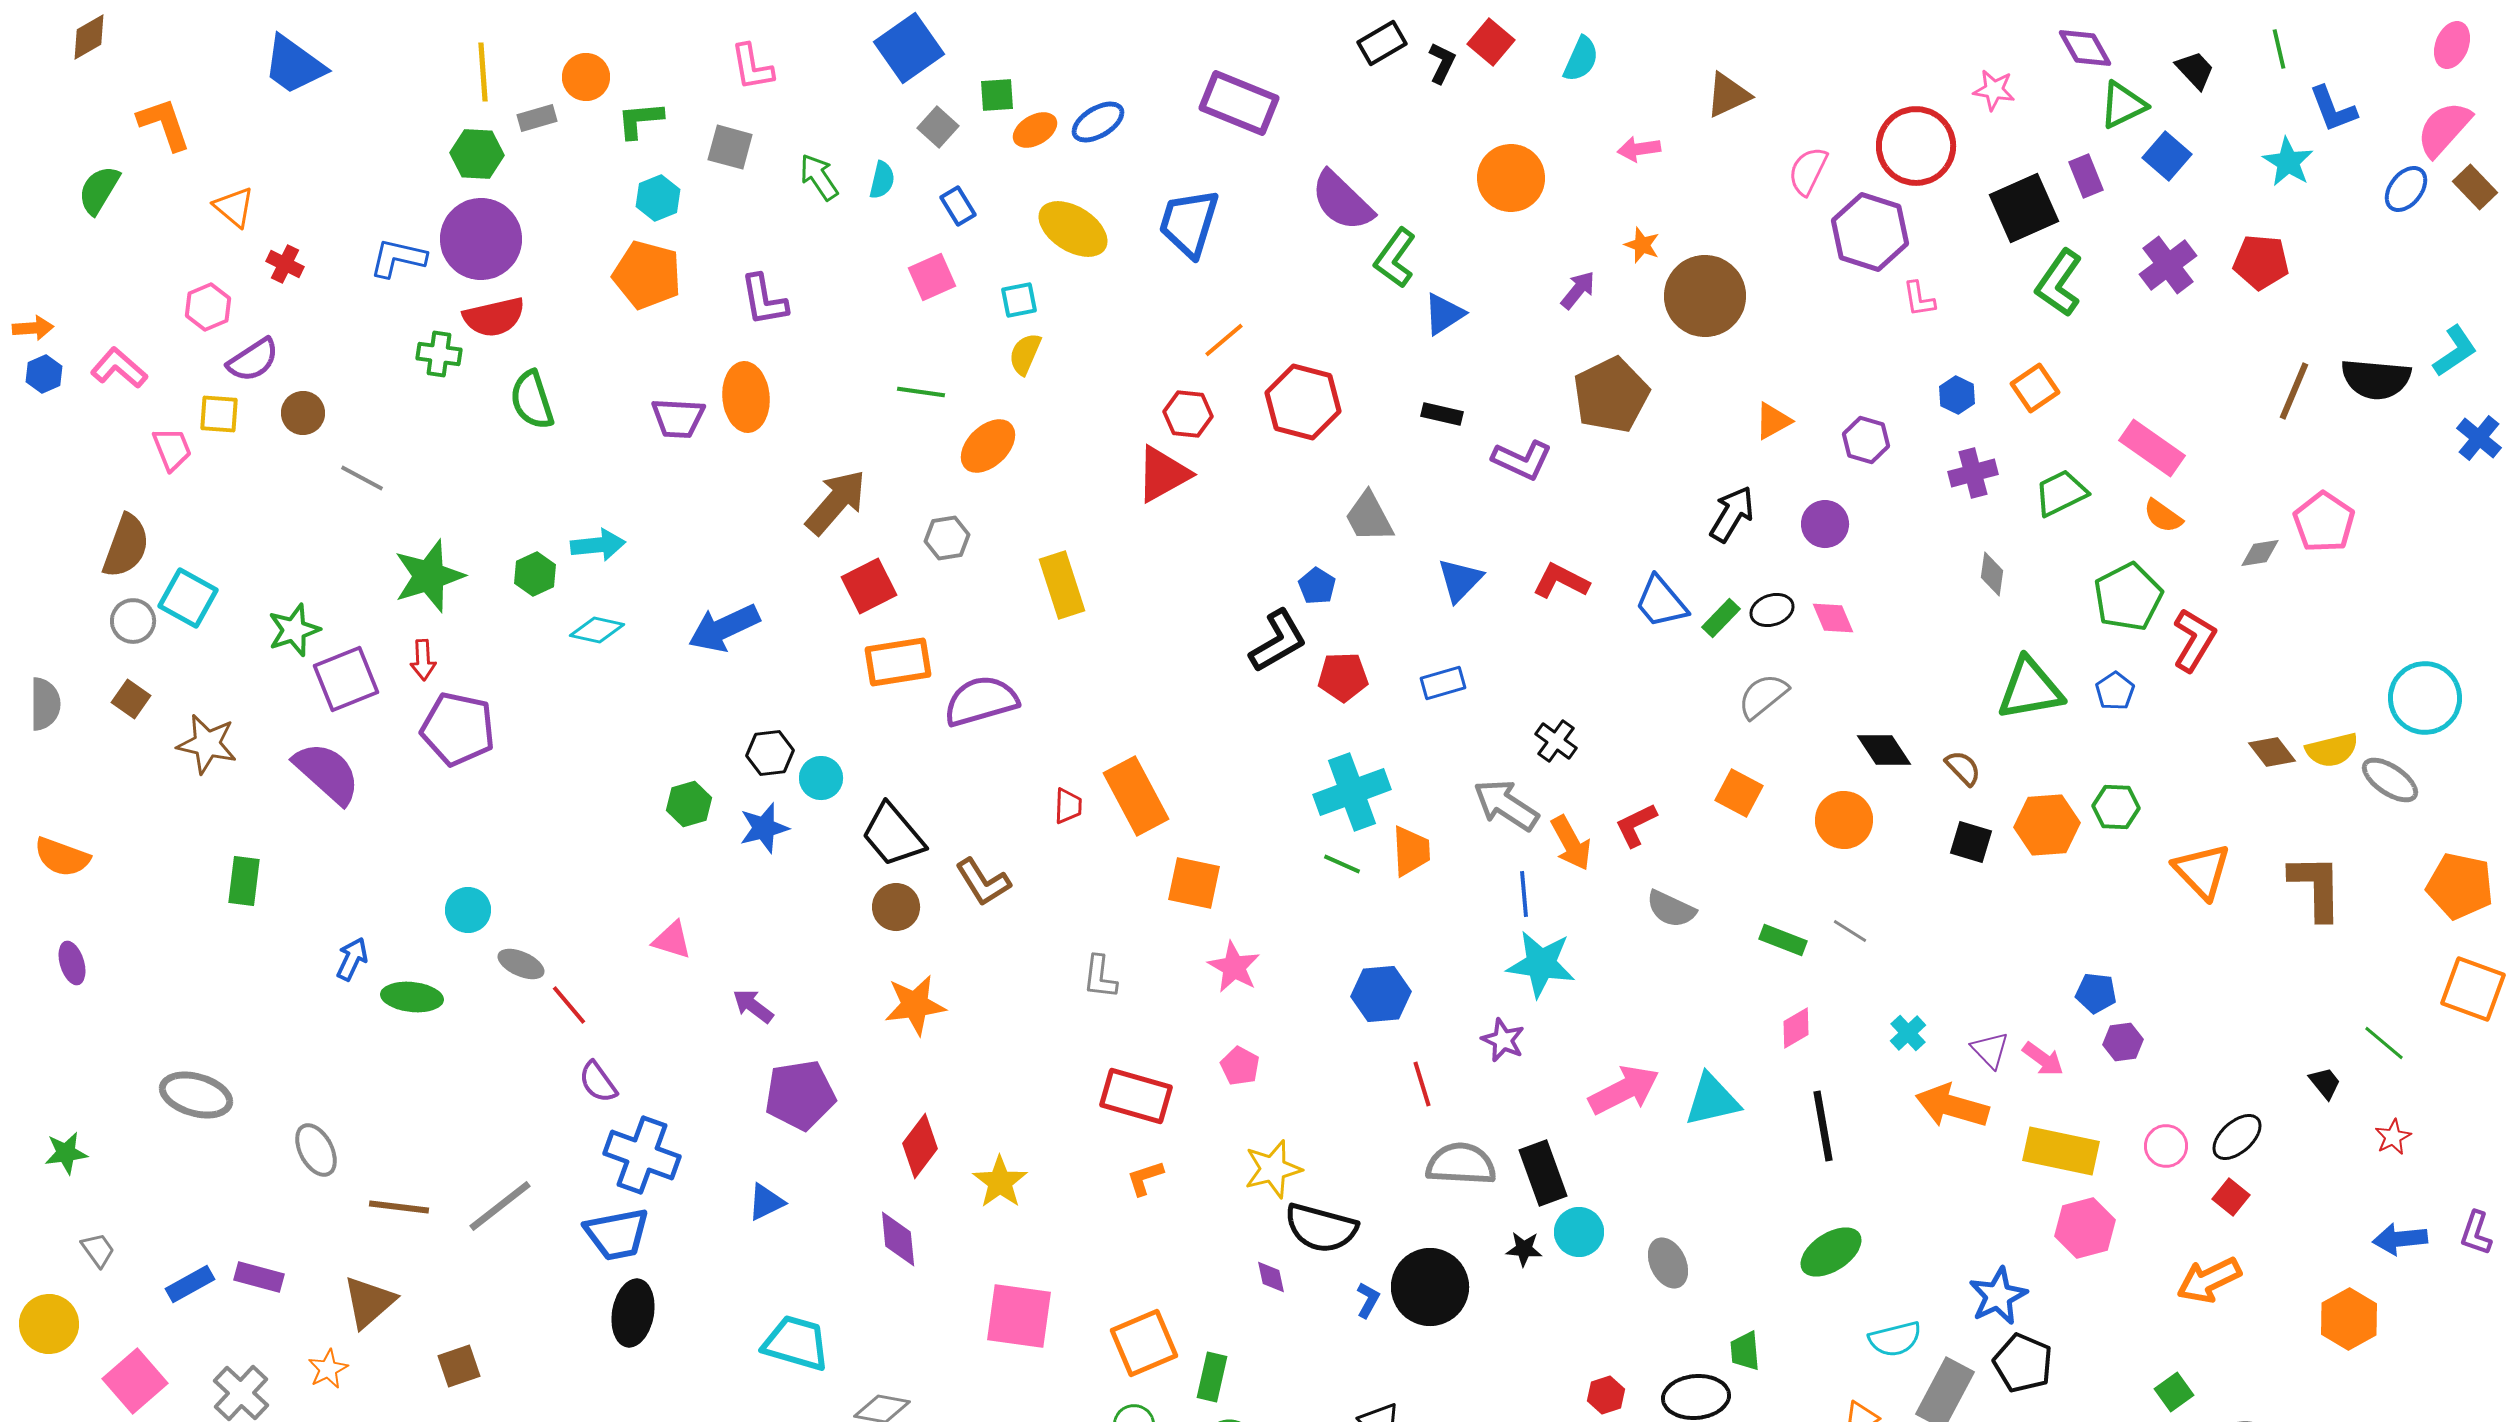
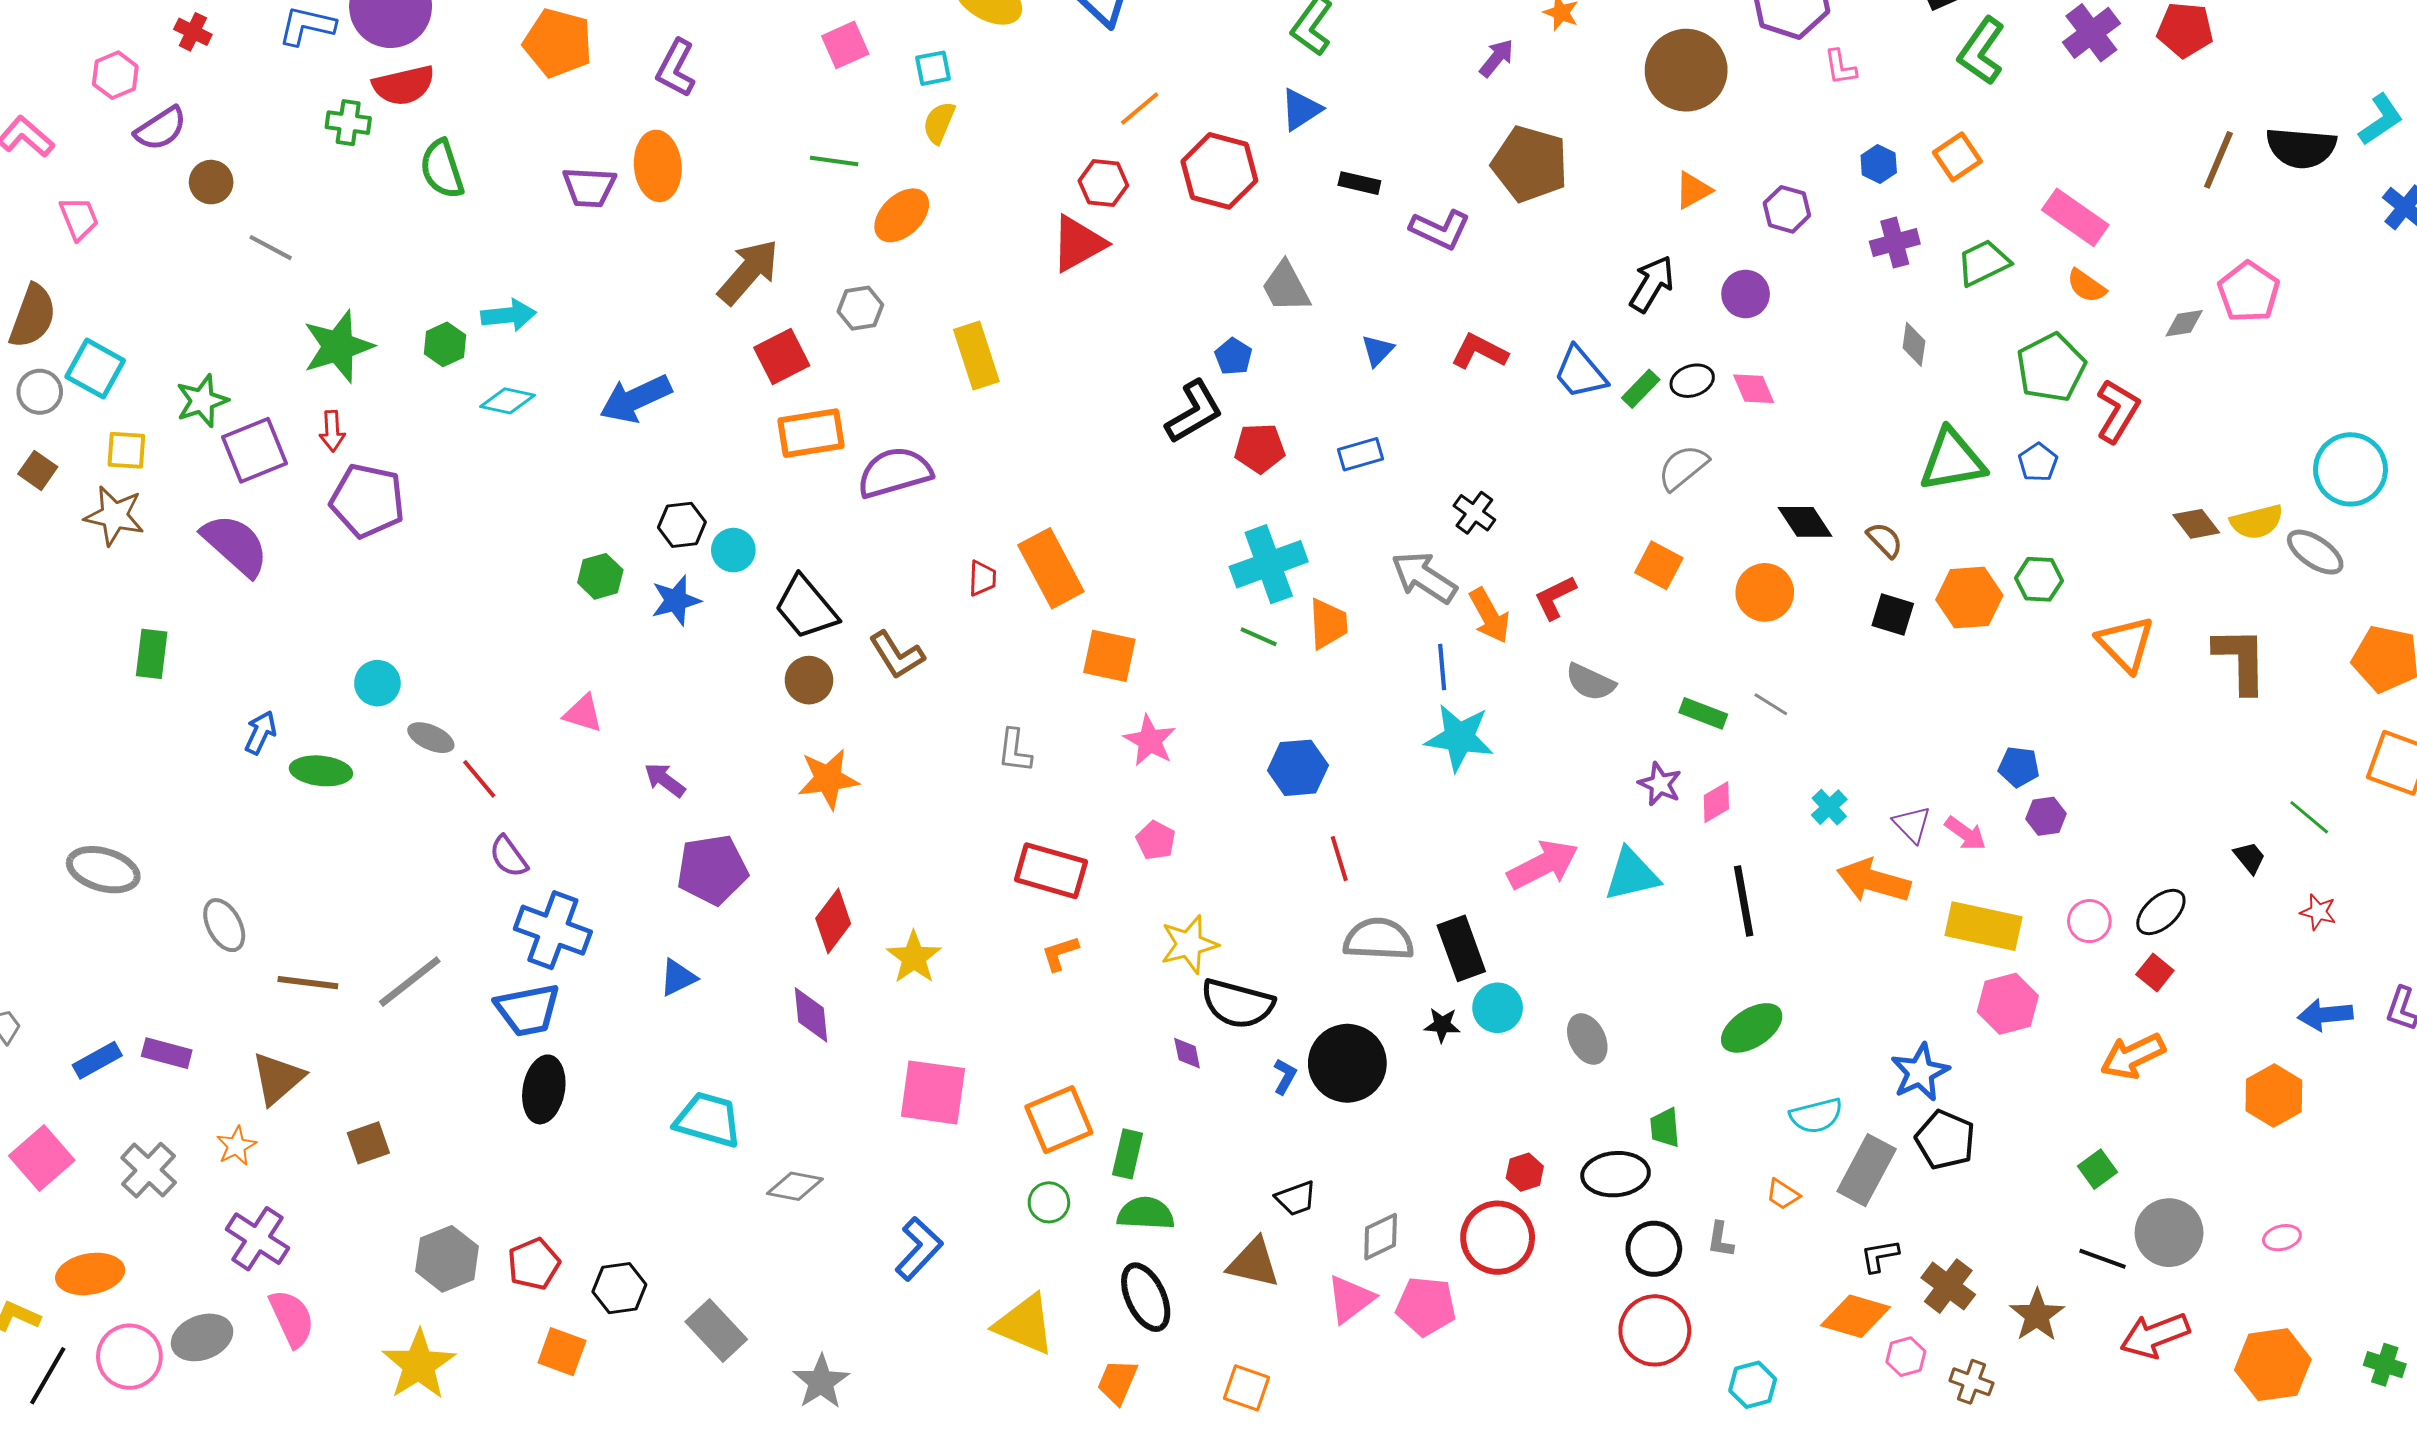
brown circle: (1705, 296) -> (1686, 70), moved
purple L-shape: (764, 300) -> (676, 68), turned 38
blue triangle: (1444, 314) -> (1301, 109), moved
brown pentagon: (1611, 395) -> (1530, 164), turned -30
yellow square: (219, 414) -> (126, 450), moved
blue triangle: (1460, 580) -> (1378, 350), size x0.7
purple star: (1503, 1040) -> (1660, 784), moved
red star: (2393, 1137) -> (2318, 912), turned -30

